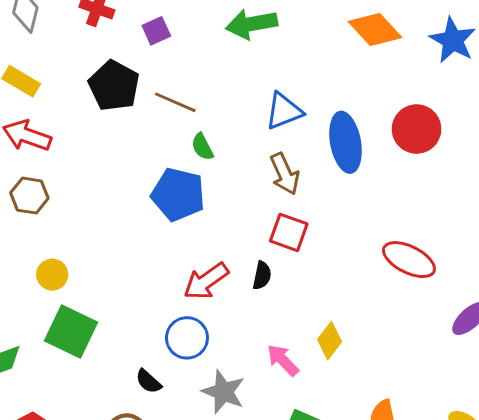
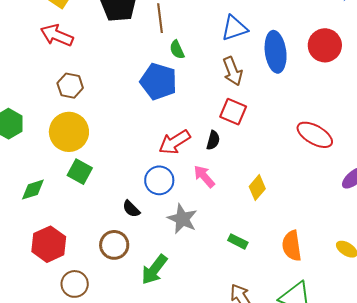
brown line: (175, 102) -> (160, 18), turned 56
brown hexagon: (29, 196) -> (70, 86), moved
yellow circle: (52, 275) -> (69, 132), size x1.8
green square: (71, 331) -> (80, 172), size x0.7
pink arrow: (283, 360) -> (204, 176), moved

